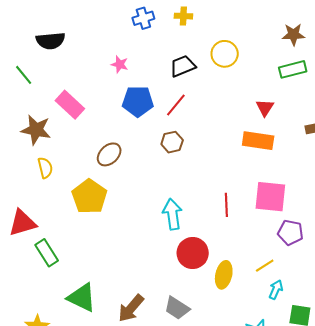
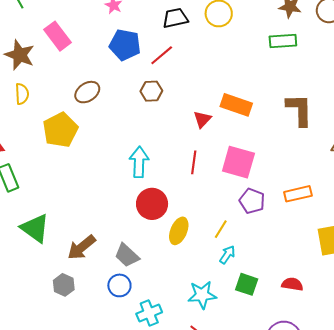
red triangle: (265, 108) -> (202, 119), moved
yellow line: (265, 266) -> (221, 229), turned -36

